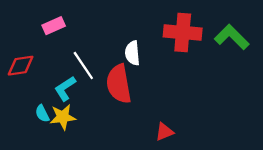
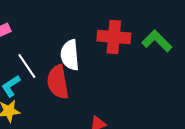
white semicircle: (132, 53) -> (70, 55), size x1.4

